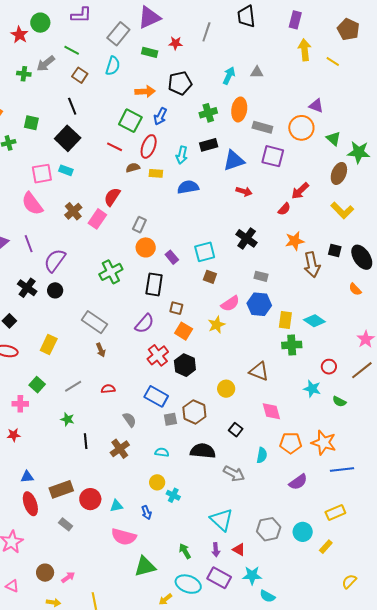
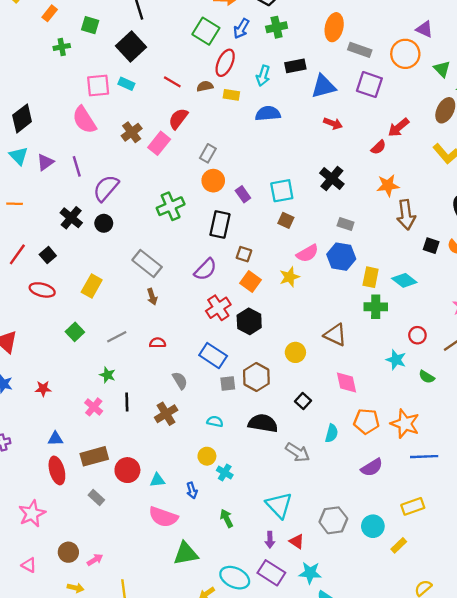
green cross: (208, 113) -> (277, 27), moved
red line: (115, 147) -> (172, 82), moved
black square: (335, 251) -> (431, 246), moved
pink cross: (20, 404) -> (94, 407), moved, turned 35
green arrow: (185, 551) -> (227, 518), moved

